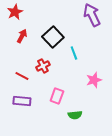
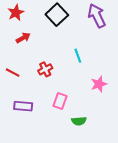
red arrow: (22, 36) -> (23, 38), turned 32
black square: (53, 37) -> (57, 15), moved
red line: (22, 76) -> (13, 73), moved

